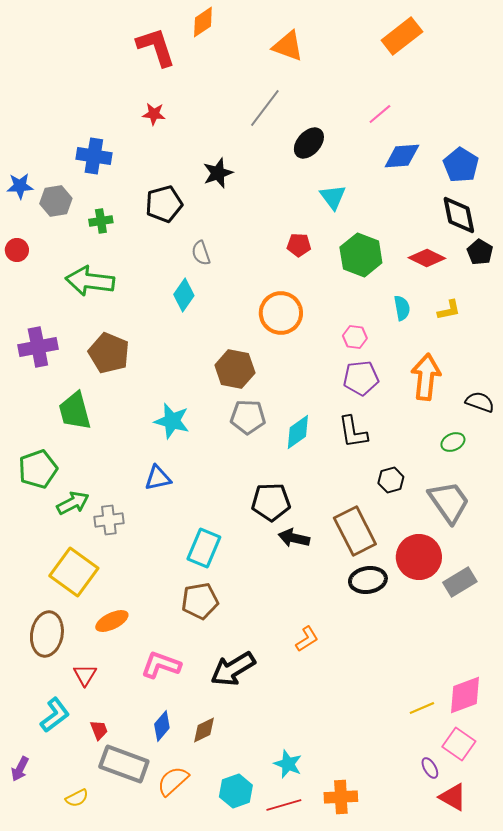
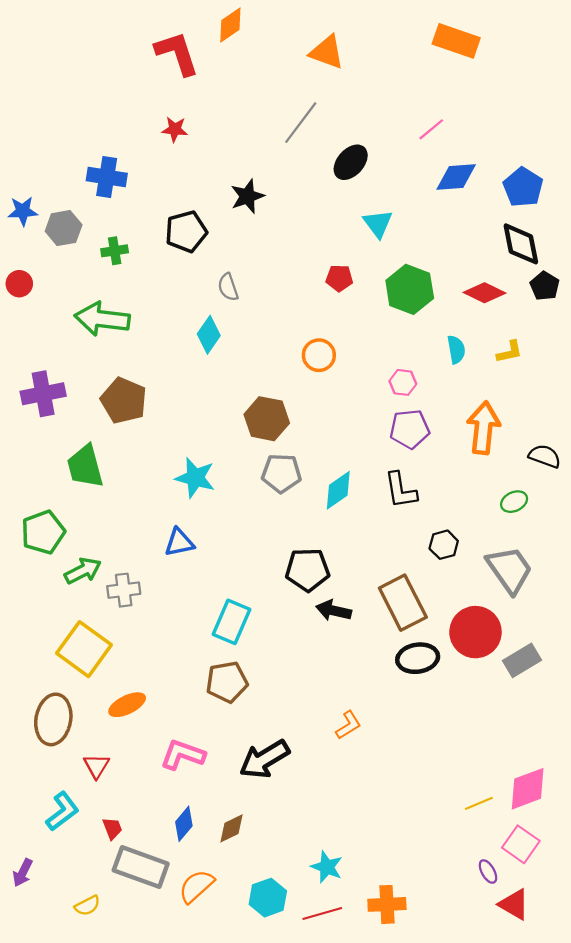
orange rectangle: (402, 36) -> (456, 41), turned 57
orange circle: (281, 313) -> (319, 355), size x0.7

